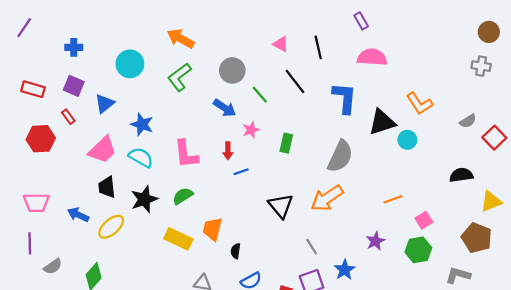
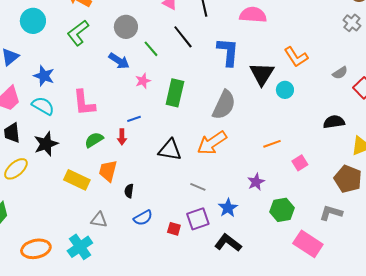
gray cross: (481, 66) -> (352, 23), turned 30
black triangle: (382, 122) -> (262, 74), turned -40
green rectangle: (286, 143) -> (175, 93), size x1.5
red arrow: (228, 151) -> (122, 137), moved
green semicircle: (183, 196) -> (94, 140), moved
black triangle: (281, 206) -> (170, 150), turned -40
gray line: (312, 247) -> (198, 187), turned -35
green hexagon: (418, 250) -> (282, 210), moved

